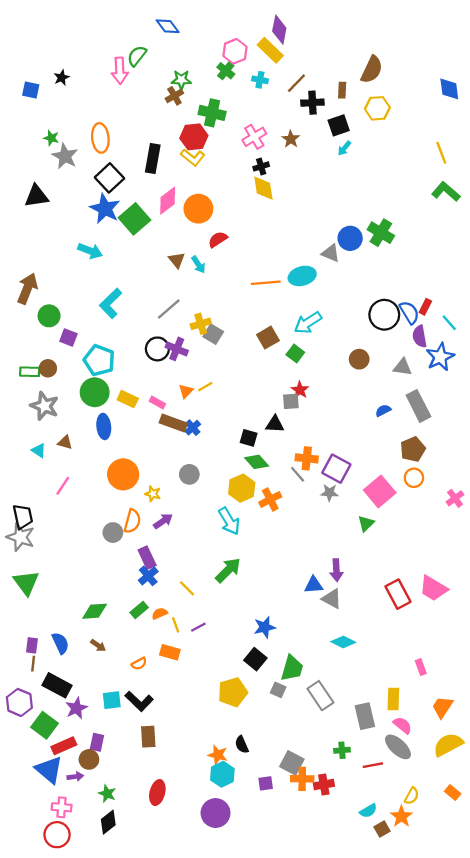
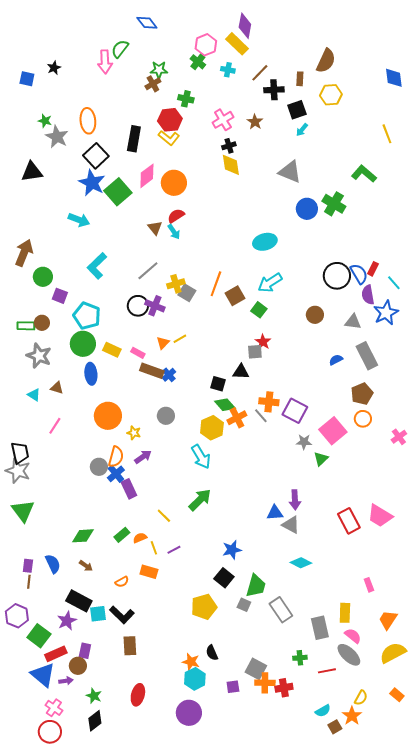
green cross: (212, 113) -> (186, 99), size x0.7
green L-shape: (446, 192) -> (364, 174), moved
red semicircle: (218, 239) -> (176, 216), moved
gray triangle: (331, 253) -> (290, 172), moved, size x1.4
orange line: (266, 283) -> (216, 284), moved, turned -65
gray star: (330, 493) -> (304, 442), moved
orange cross: (270, 499) -> (237, 418), moved
blue cross: (148, 576) -> (116, 474), moved
black rectangle: (57, 685) -> (79, 601), moved
pink cross: (62, 807) -> (54, 708), turned 30

